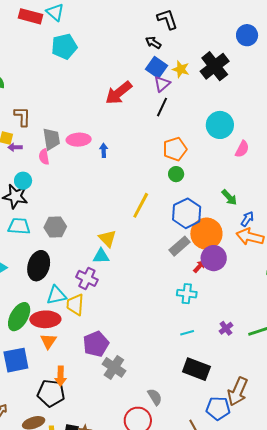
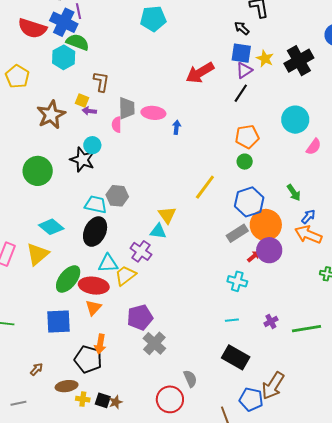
blue square: (156, 67) -> (241, 53), turned -35
cyan trapezoid: (19, 226) -> (96, 205), moved
yellow trapezoid: (75, 305) -> (125, 275), turned 40

